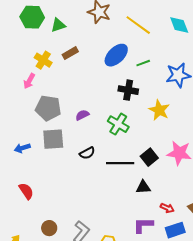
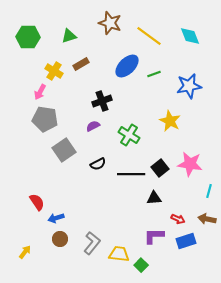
green hexagon: (32, 17) -> (28, 37), moved
black cross: (128, 90) -> (102, 101), moved, turned -30
gray pentagon: (48, 108) -> (45, 119), moved
gray square: (53, 139) -> (64, 150), turned -30
blue arrow: (22, 148) -> (56, 218), moved

